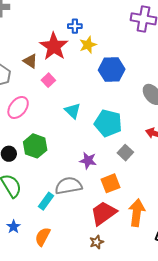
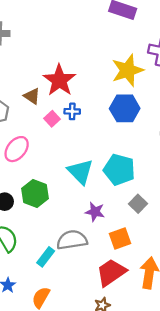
blue cross: (75, 26) -> (72, 111), moved
yellow star: (88, 45) -> (127, 70), moved, size x1.6
cyan triangle: (73, 111) -> (80, 172), moved, size x1.4

